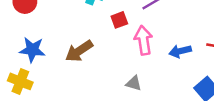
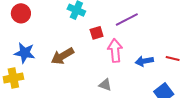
yellow cross: (20, 81) -> (13, 78), turned -36

